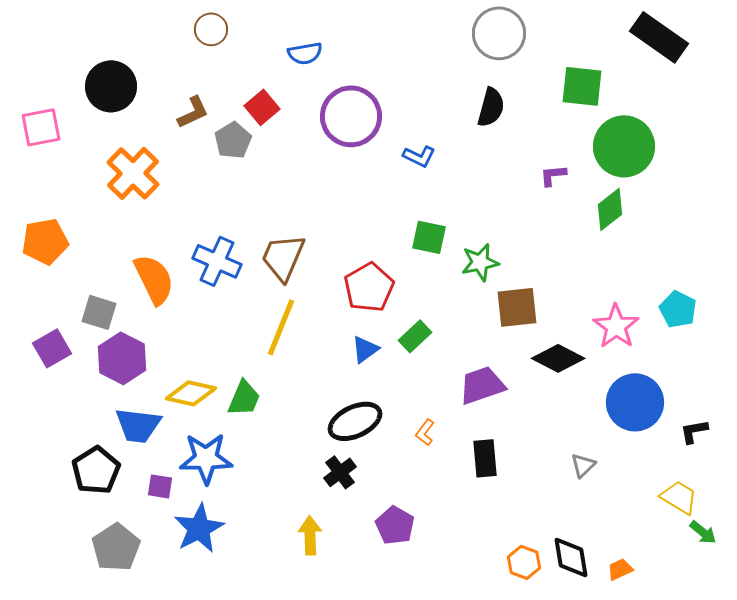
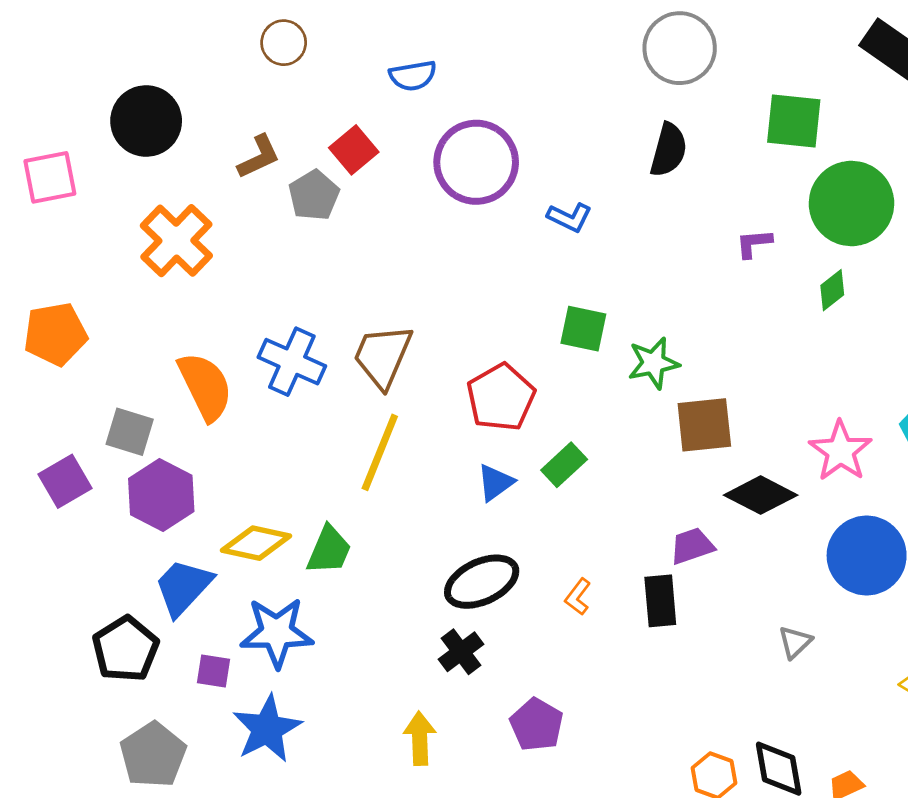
green diamond: (610, 209) -> (832, 290), size x0.7
purple trapezoid: (482, 385) -> (692, 546), moved, size x0.7
blue trapezoid: (138, 425) -> (183, 587), turned 126
black rectangle: (485, 458) -> (660, 601), moved

